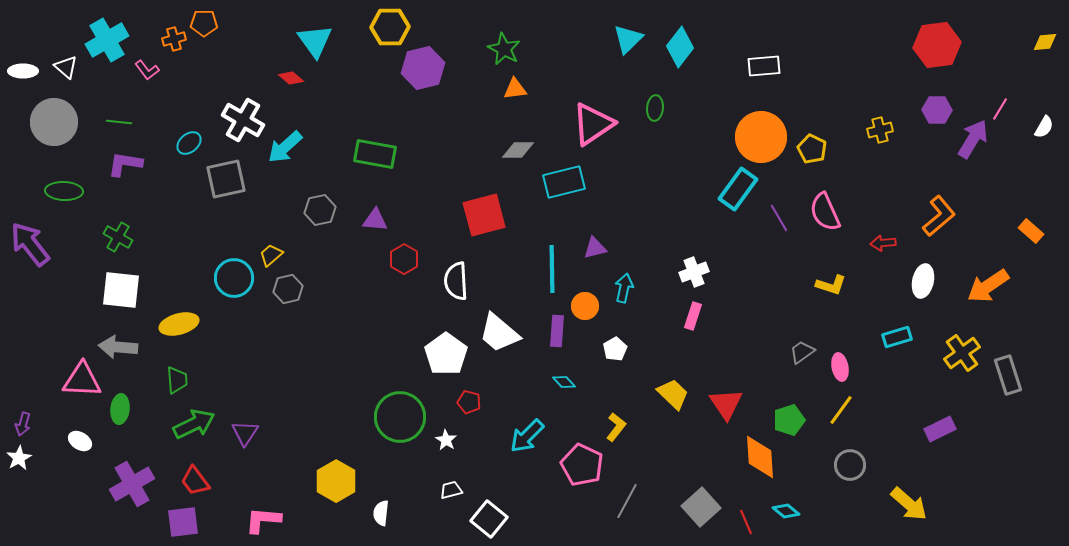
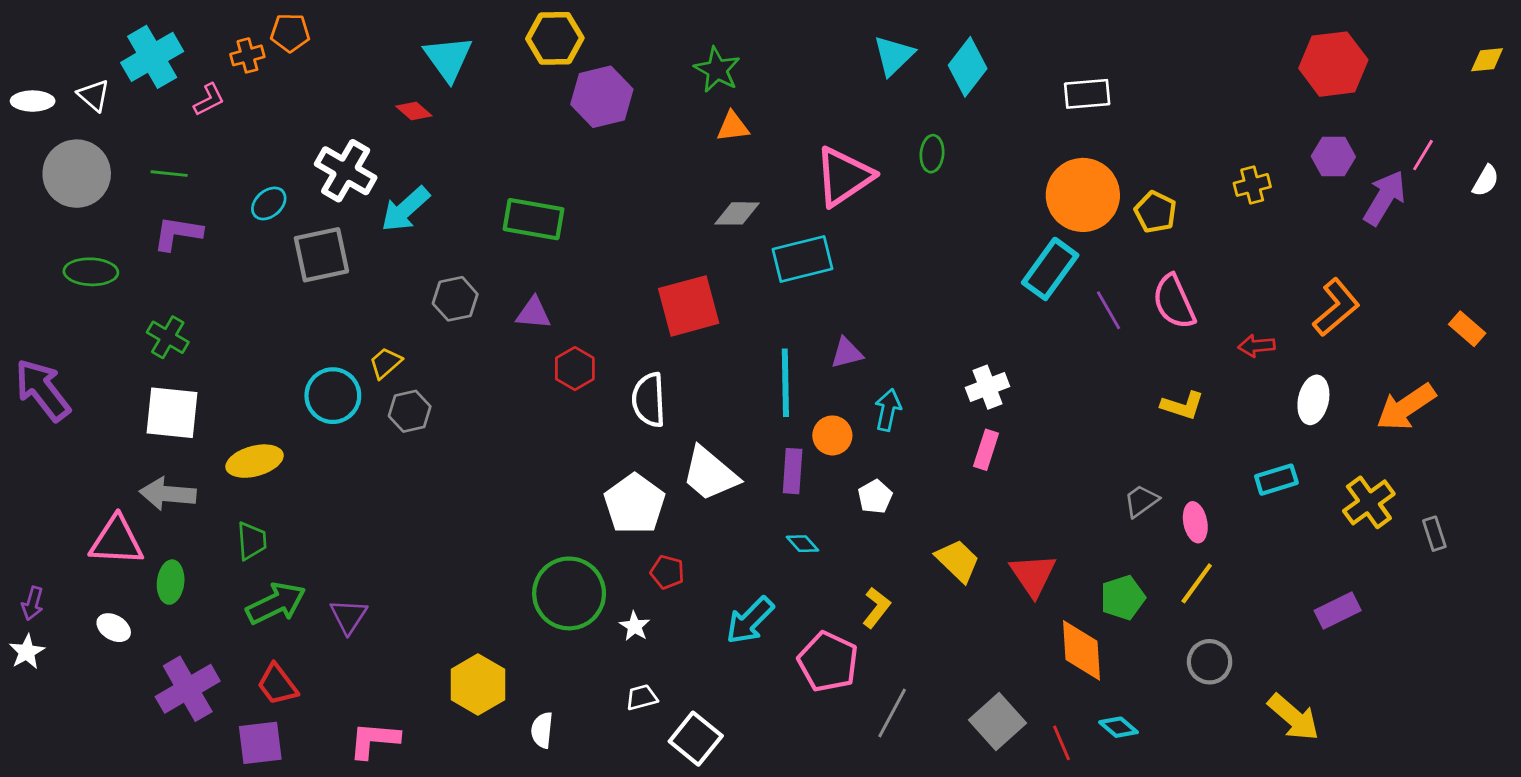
pink L-shape: (147, 70) -> (209, 100), turned -80
purple arrow: (30, 244) -> (42, 390), moved
gray rectangle: (1008, 375) -> (1434, 534), size x0.6

